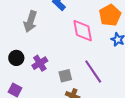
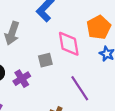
gray square: (65, 76) -> (45, 60), moved

